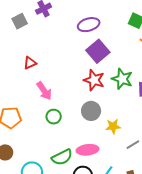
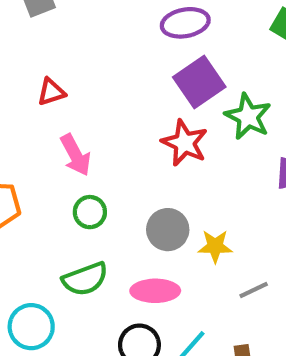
green star: (122, 79) -> (248, 116), moved
gray circle: (91, 111) -> (168, 230), moved
green semicircle: (62, 157) -> (85, 279), moved

